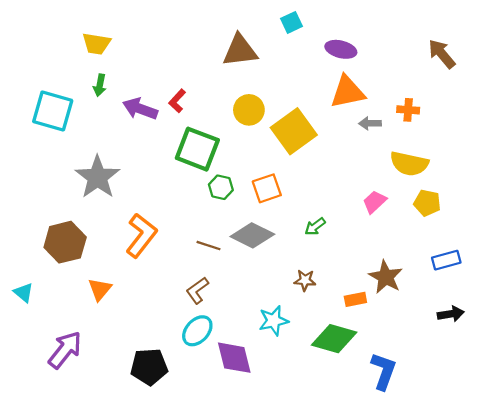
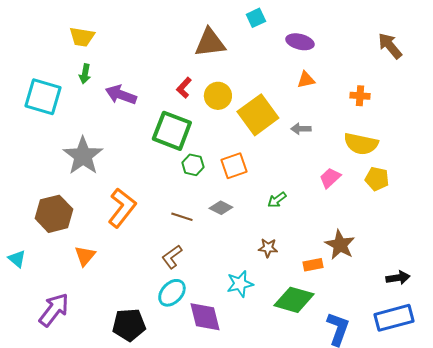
orange triangle: (348, 92) -> (306, 80), size x0.6
red L-shape: (177, 101) -> (184, 88), moved
gray arrow: (370, 123) -> (301, 129), moved
gray diamond: (252, 235) -> (221, 208), size x0.6
blue rectangle: (446, 260) -> (394, 318), moved, size x1.5

